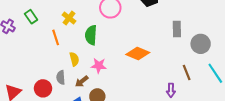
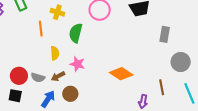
yellow cross: (69, 18) -> (57, 12), turned -32
gray rectangle: (177, 29) -> (165, 34), moved
orange diamond: (138, 53) -> (121, 74), moved
gray semicircle: (61, 78) -> (38, 78), moved, turned -80

